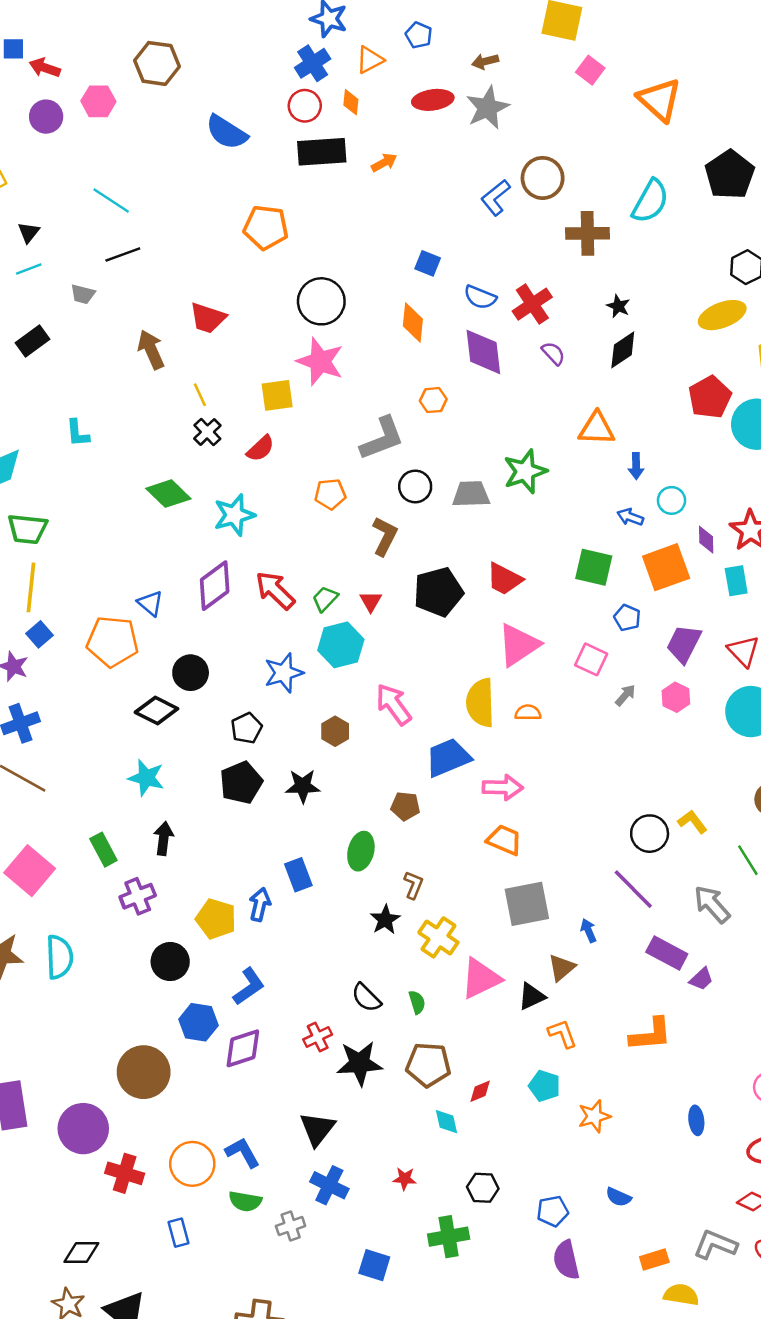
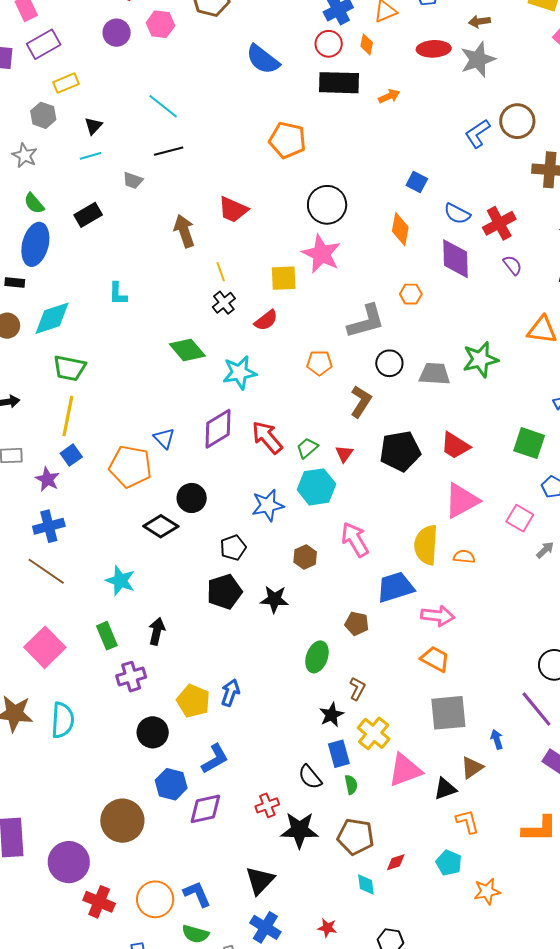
cyan star: (146, 778) -> (120, 581), moved
blue rectangle: (298, 875) -> (339, 754), moved

